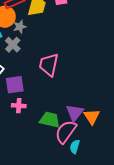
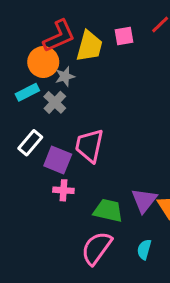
pink trapezoid: (49, 65) -> (89, 146), moved
purple square: (15, 85) -> (58, 160), turned 30
pink semicircle: (66, 132) -> (97, 248), moved

